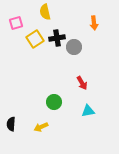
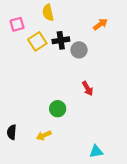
orange arrow: (94, 23) -> (100, 24), turned -120
cyan triangle: (88, 111) -> (96, 151), moved

